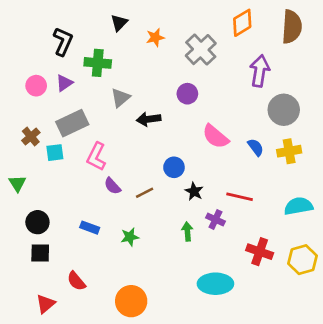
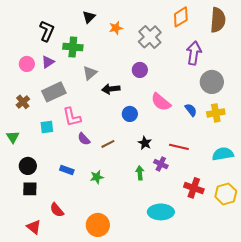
cyan square: (55, 153) -> (47, 127), moved
pink L-shape: (96, 157) -> (72, 117), turned -40
blue circle: (174, 167) -> (130, 114), moved
red triangle: (46, 304) -> (34, 227), turned -42

